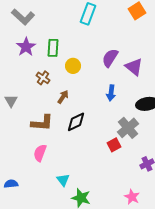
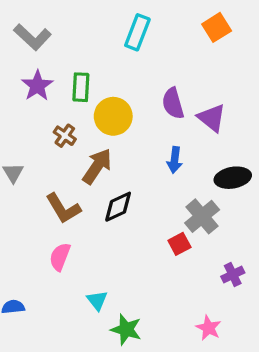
purple semicircle: (110, 58) -> (173, 103), turned -48
yellow circle: (73, 66) -> (113, 116), size x1.5
brown arrow: (63, 97) -> (97, 166), size x1.6
brown L-shape: (42, 123) -> (63, 208), turned 55

